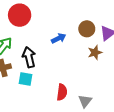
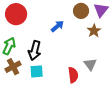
black arrow: (29, 57) -> (35, 51), turned -138
gray triangle: (85, 101) -> (90, 64), moved

